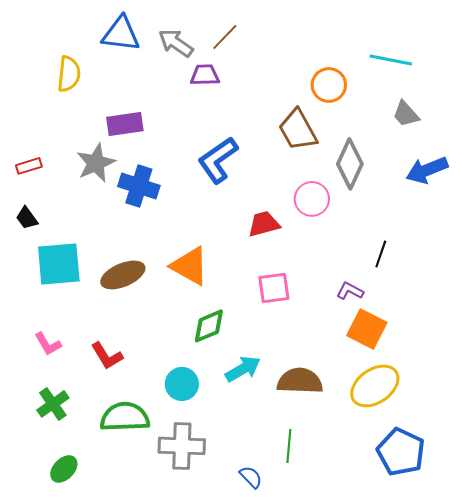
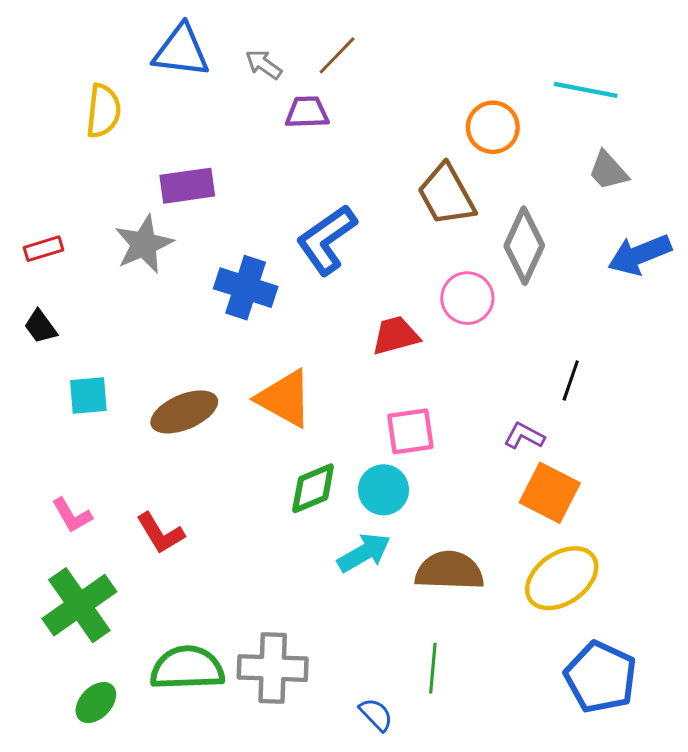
gray arrow: (176, 43) -> (264, 64), size x0.7
blue cross: (139, 186) -> (246, 288), moved
cyan square: (59, 264) -> (88, 395), size x0.6
cyan circle: (182, 384) -> (383, 490), moved
green cross: (53, 404) -> (79, 605), size x1.5
green semicircle: (125, 417) -> (187, 668), moved

